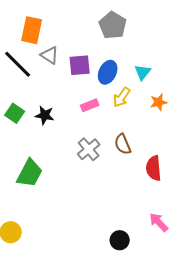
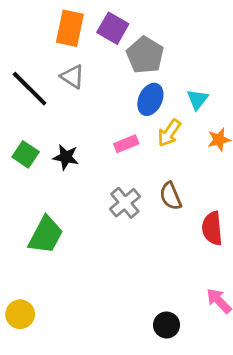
gray pentagon: (113, 25) -> (145, 55), moved
orange rectangle: (32, 30) -> (70, 28), moved
purple square: (80, 65) -> (113, 28), moved, turned 35

